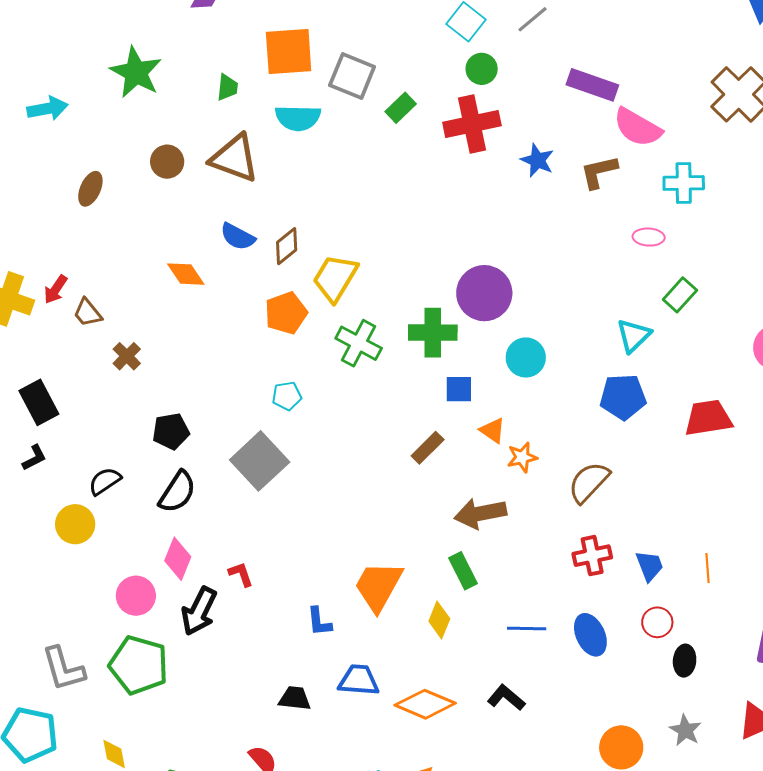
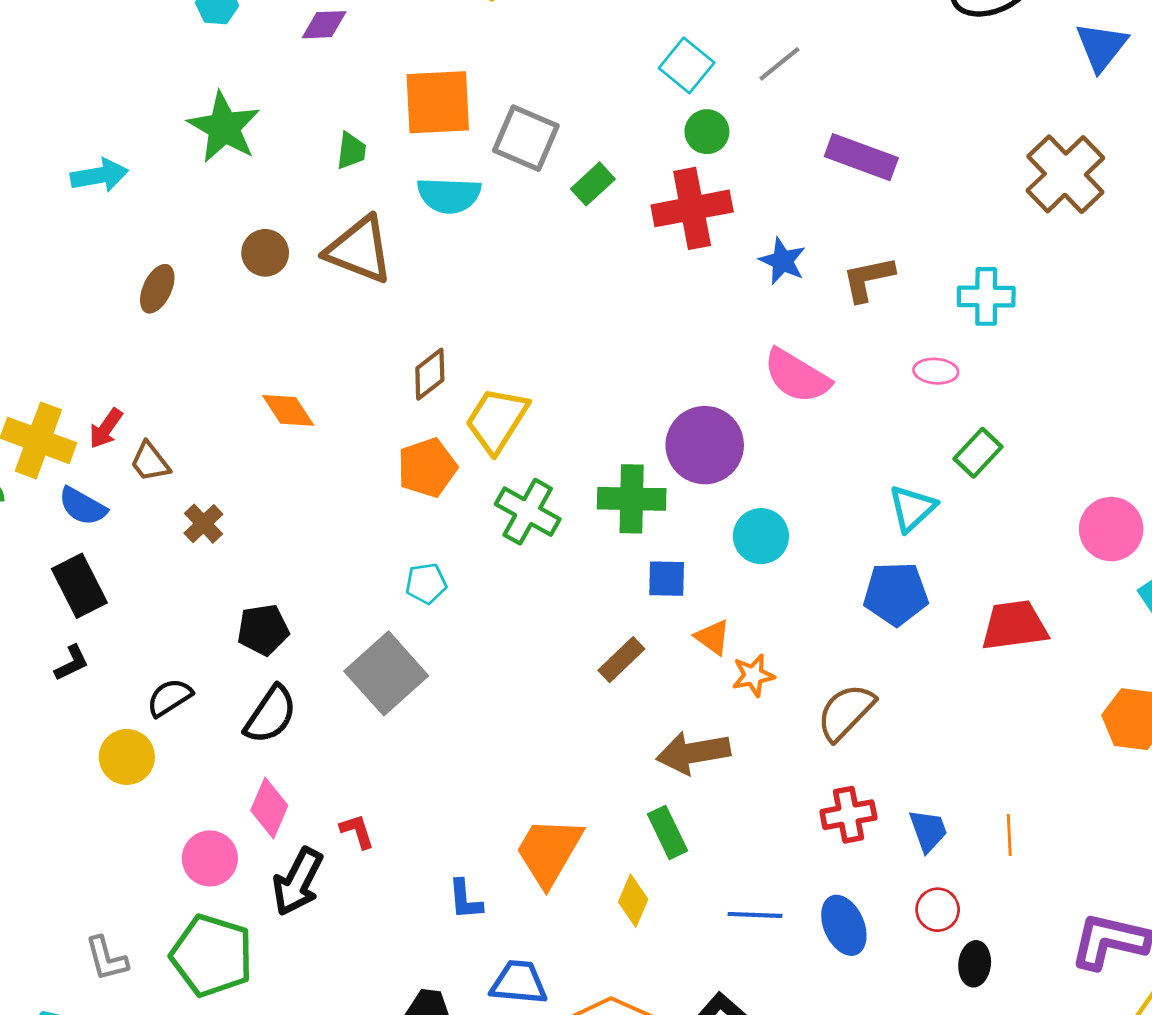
pink semicircle: (638, 127) -> (797, 376), moved
blue semicircle: (238, 237) -> (83, 506), moved
gray L-shape: (63, 669) -> (107, 959), size x0.7

